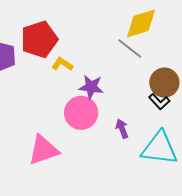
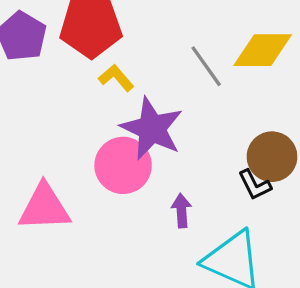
gray line: (130, 49) -> (206, 66), moved
purple star: (91, 87) -> (152, 129), size x1.5

